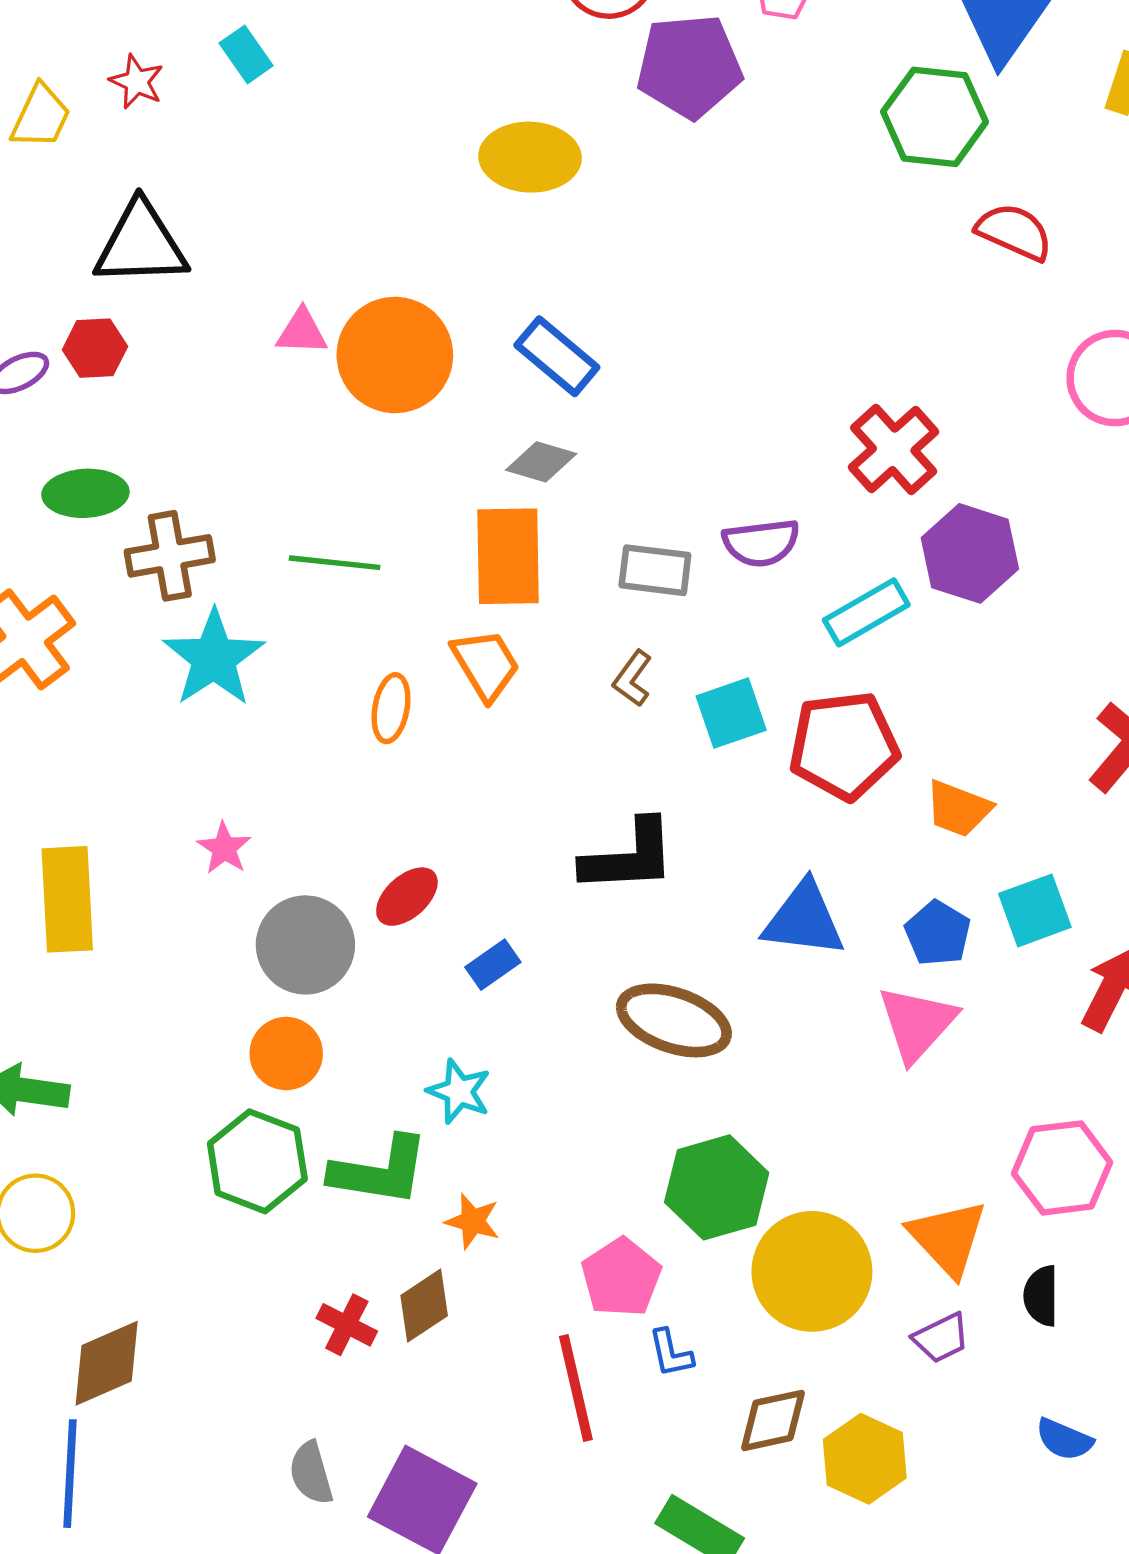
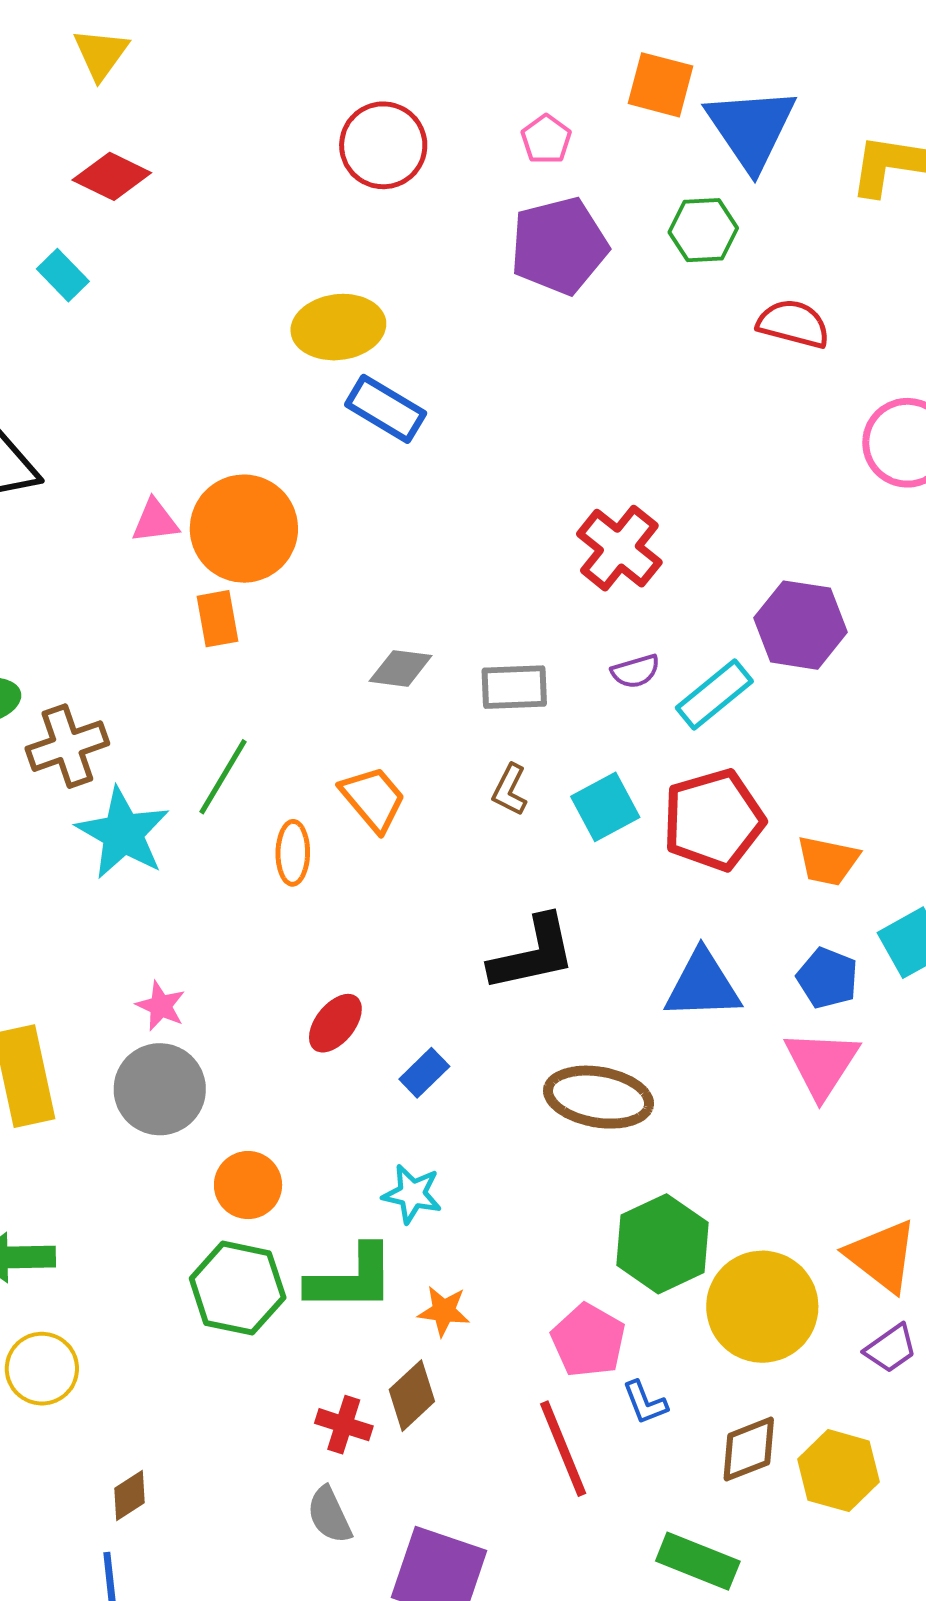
purple pentagon: (689, 66) -> (559, 246), moved
green hexagon: (935, 117) -> (703, 230), size x0.7
blue rectangle: (557, 356) -> (386, 409), moved
red cross: (894, 449) -> (619, 548), moved
gray diamond: (541, 462) -> (401, 668), moved
purple semicircle: (761, 543) -> (635, 671), moved, size x0.7
orange rectangle: (508, 556) -> (217, 619), moved, size x0.6
green line: (335, 563) -> (223, 777), moved, turned -56
gray circle: (305, 945) -> (160, 1089), moved
brown diamond: (107, 1363) -> (129, 1496), size x0.6
gray semicircle: (311, 1473) -> (329, 1515), moved

